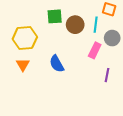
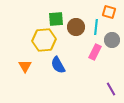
yellow hexagon: (25, 38) -> (44, 40), moved
purple line: (107, 75) -> (111, 89), moved, turned -40

